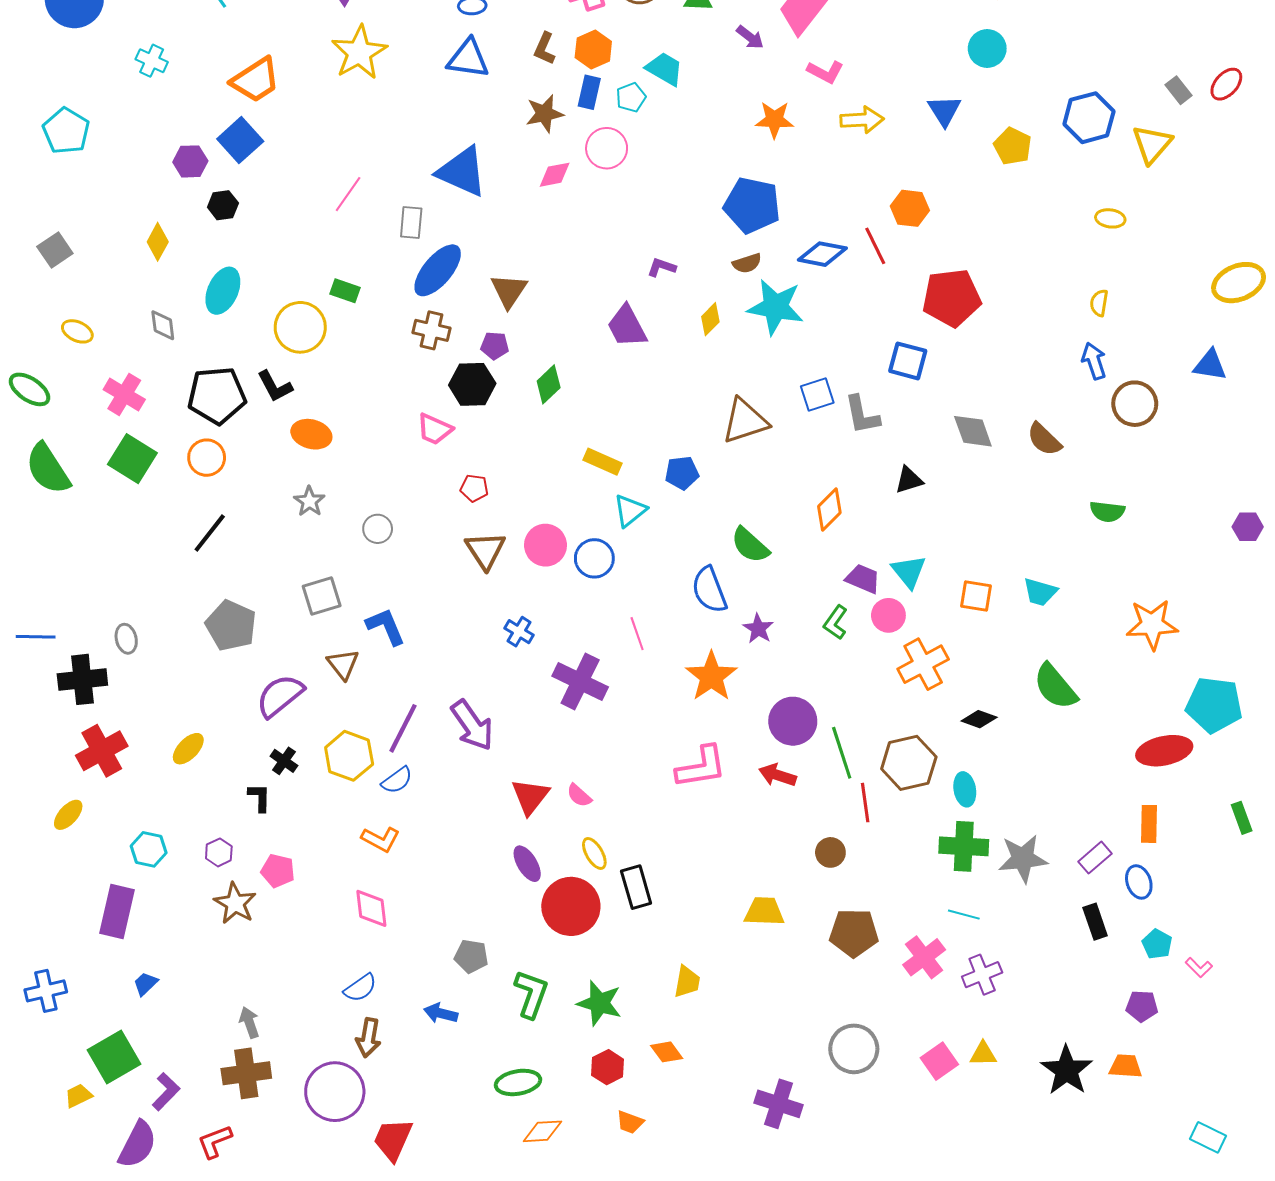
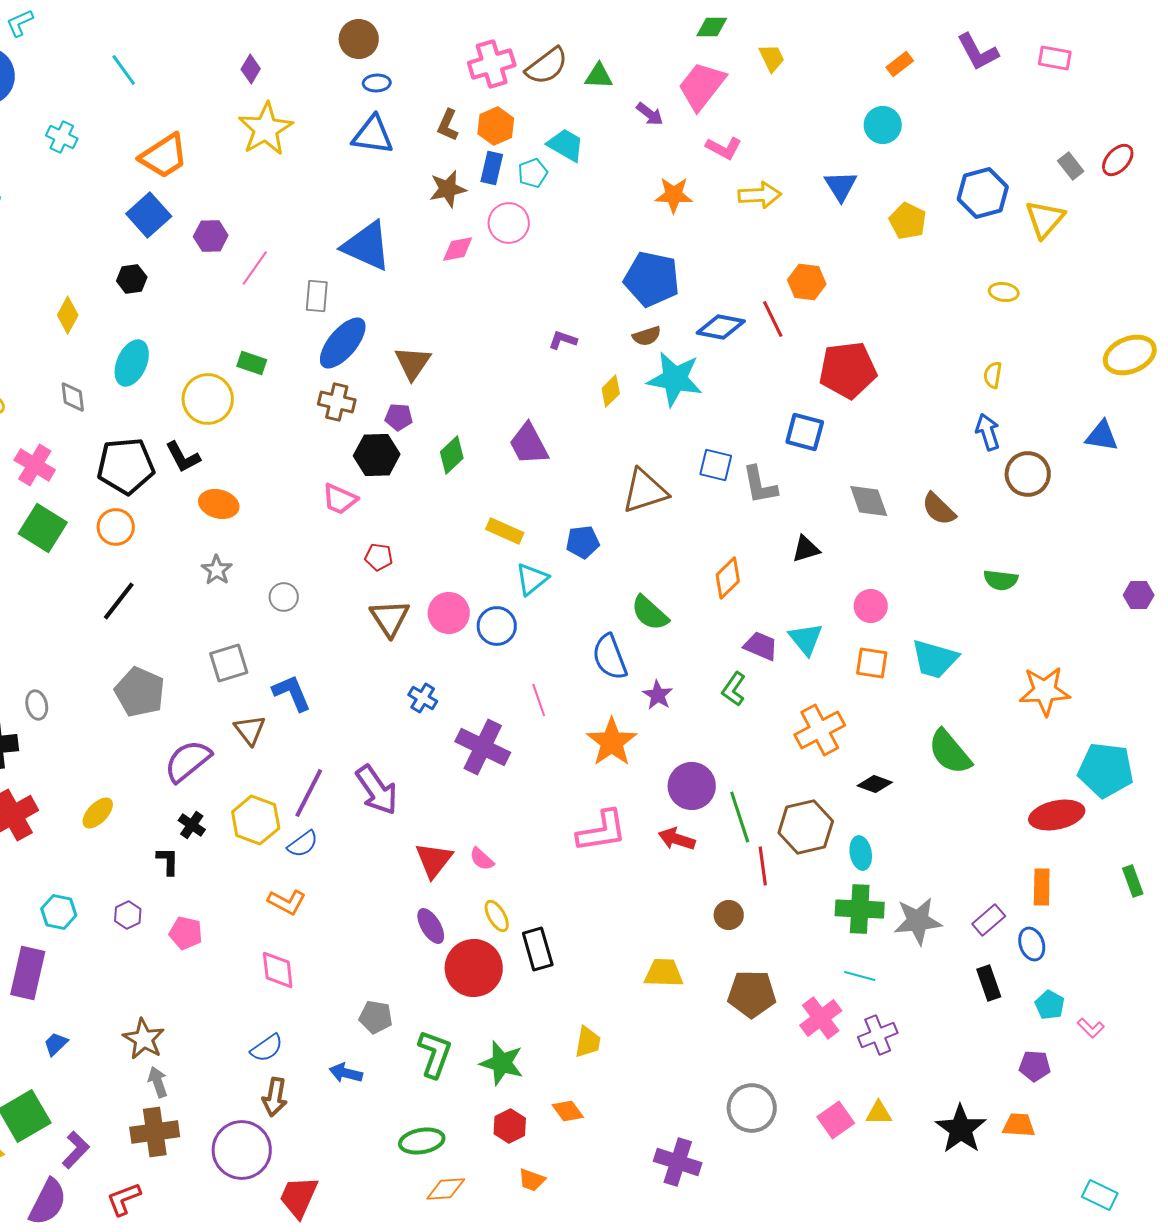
purple hexagon: (190, 161) -> (211, 236), moved
purple trapezoid: (627, 326) -> (529, 444), moved
blue square: (817, 395) -> (716, 465), turned 32
cyan trapezoid: (1040, 592) -> (935, 659), size x1.4
pink circle: (888, 615) -> (871, 606), moved
brown star: (235, 903) -> (144, 1039), moved

